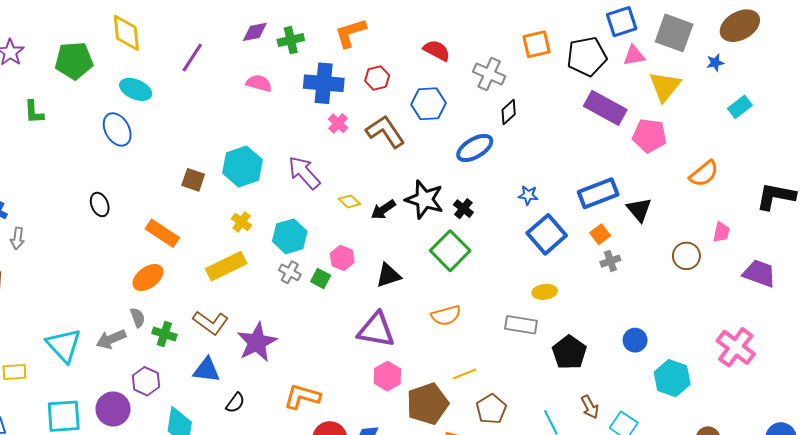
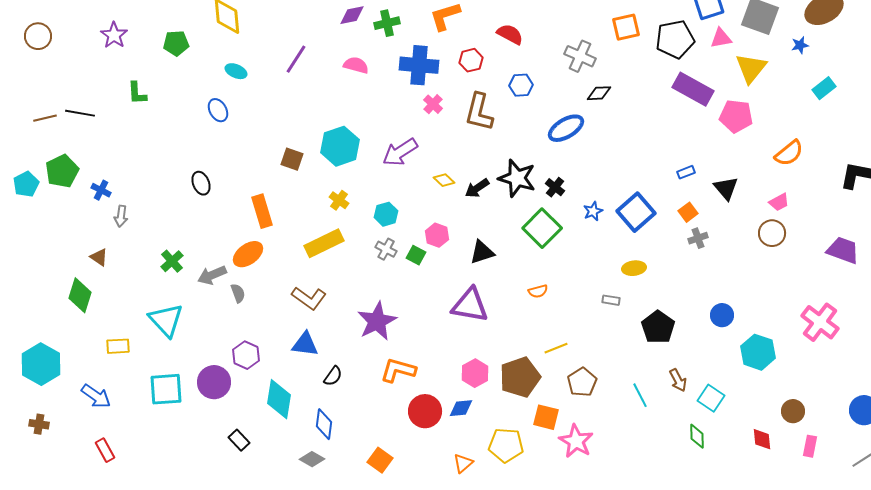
red semicircle: (437, 50) -> (510, 34), moved
purple line: (192, 58) -> (296, 59), moved
green pentagon: (74, 61) -> (176, 43), size x0.7
cyan ellipse: (136, 89) -> (236, 71), size x0.7
blue hexagon: (428, 104) -> (521, 85), size x0.7
black diamond: (509, 112) -> (599, 93), turned 40
blue ellipse: (117, 129) -> (218, 110), size x0.7
brown L-shape: (385, 132) -> (479, 112), turned -132
purple arrow: (304, 173) -> (400, 152), turned -81
blue rectangle: (598, 193) -> (686, 172), size x0.5
blue star: (528, 195) -> (593, 211), moved, turned -30
pink trapezoid: (721, 232) -> (779, 202), moved, turned 50
orange rectangle: (162, 233) -> (262, 211), turned 40
cyan hexagon: (290, 236) -> (386, 214), size x0.7
orange semicircle: (446, 315) -> (538, 291), size x0.7
gray rectangle: (521, 325) -> (611, 300), size x0.6
green cross: (164, 334) -> (172, 261), moved, turned 30
gray arrow: (111, 339) -> (212, 275), moved
purple star: (257, 342) -> (377, 321), moved
pink hexagon: (387, 376) -> (475, 373), moved

